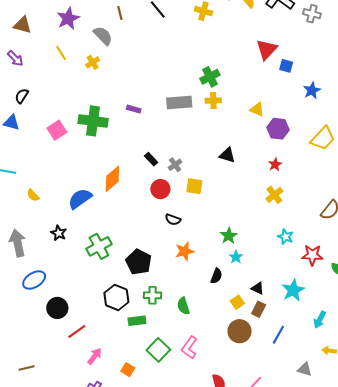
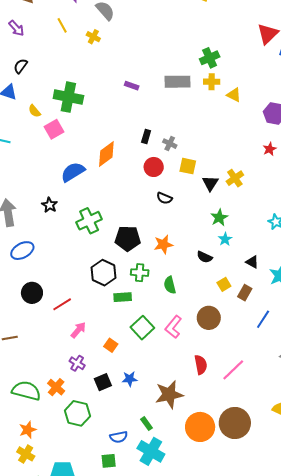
yellow cross: (93, 62) -> (93, 37), turned -32
yellow triangle: (257, 109) -> (234, 95), moved
green cross: (93, 121) -> (68, 97), moved
pink square: (57, 130) -> (54, 129), moved
black triangle: (227, 155) -> (210, 183), moved, turned 42
black rectangle: (151, 159) -> (146, 137), turned 56
gray cross: (175, 165) -> (170, 144), turned -32
yellow semicircle: (33, 195) -> (34, 111), moved
yellow cross: (274, 195) -> (235, 178), moved
orange star: (185, 251) -> (163, 244), moved
black pentagon: (139, 262) -> (128, 238), turned -30
black semicircle: (216, 276) -> (205, 257), turned 91
black triangle: (258, 288) -> (252, 262), moved
black circle: (57, 308) -> (32, 293), moved
brown circle: (239, 331) -> (209, 318), moved

